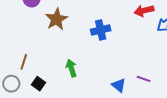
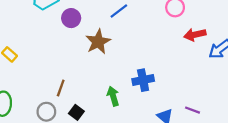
blue cross: (101, 30) -> (143, 80), moved

